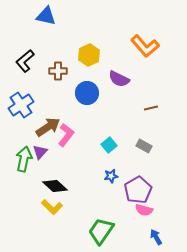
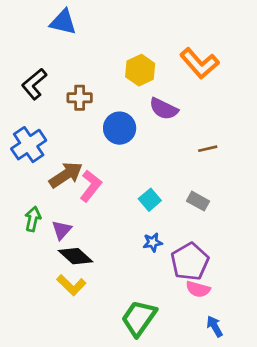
yellow hexagon: (89, 55) -> (140, 70), moved
purple triangle: (40, 152) -> (62, 230), moved
green arrow: (24, 159) -> (33, 219), size x0.7

